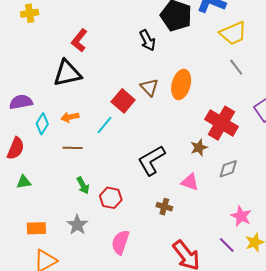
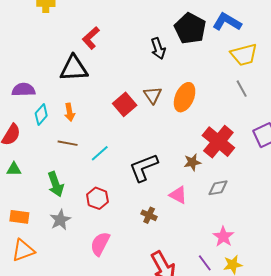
orange arrow: (70, 117) -> (70, 112), turned -96
cyan line: (104, 125) -> (100, 153), moved
green arrow: (83, 185) -> (56, 184), moved, size x1.4

